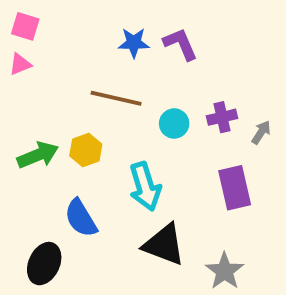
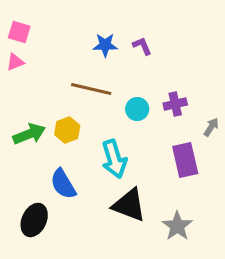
purple L-shape: (180, 44) -> (142, 46), size x0.7
gray arrow: (261, 132) -> (211, 127), moved

